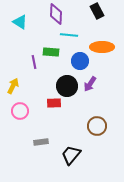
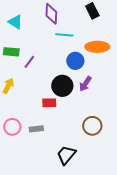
green rectangle: (51, 52) -> (11, 52), moved
purple line: (34, 62) -> (29, 62), turned 48
pink circle: (20, 111) -> (12, 127), moved
gray rectangle: (41, 142) -> (36, 129), moved

